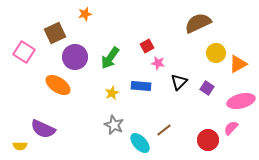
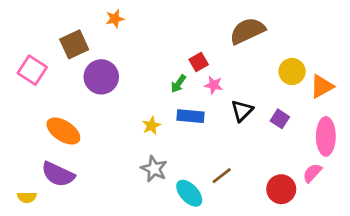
brown semicircle: (198, 23) -> (247, 31), moved
green arrow: (110, 58) -> (178, 84), moved, size x0.6
orange ellipse: (58, 85) -> (63, 131), moved
pink ellipse: (241, 101) -> (326, 136), turned -76

